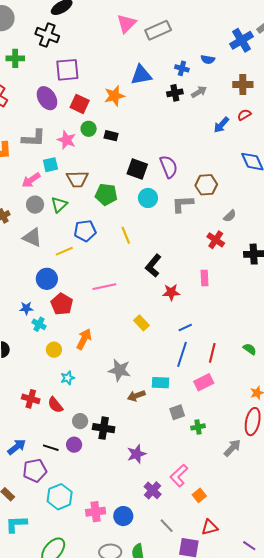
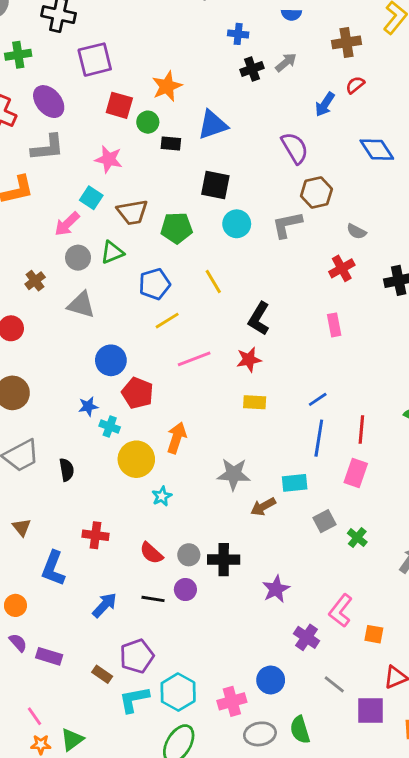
blue cross: (182, 68) -> (238, 34), moved
blue triangle: (141, 75) -> (213, 125), moved
purple ellipse: (47, 98) -> (49, 102), moved
green circle: (89, 129) -> (148, 122), moved
gray L-shape: (34, 138) -> (48, 148), moved
cyan square: (50, 165) -> (91, 198), turned -35
purple semicircle: (169, 167) -> (295, 148), moved
green triangle: (59, 205) -> (112, 252), turned 30
gray semicircle: (230, 216) -> (357, 231), turned 80
red cross: (216, 240) -> (342, 268), turned 36
yellow line: (64, 251) -> (167, 321), moved
red star: (171, 292) -> (249, 360), moved
yellow rectangle: (141, 323) -> (255, 402), turned -35
yellow circle: (54, 350) -> (136, 459), size x1.6
pink rectangle: (204, 382) -> (356, 473), turned -36
red cross: (31, 399) -> (95, 535), moved
red semicircle: (55, 405) -> (151, 553), moved
green cross: (198, 427) -> (357, 538), turned -32
purple pentagon: (35, 470) -> (137, 656), moved
orange square: (199, 495) -> (374, 634), turned -32
cyan hexagon: (60, 497) -> (178, 692), moved
pink cross: (96, 512) -> (232, 701), moved
cyan L-shape: (16, 524) -> (134, 699), moved

